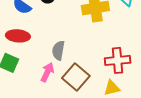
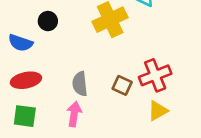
brown square: (76, 77) -> (122, 85), moved, size x0.6

